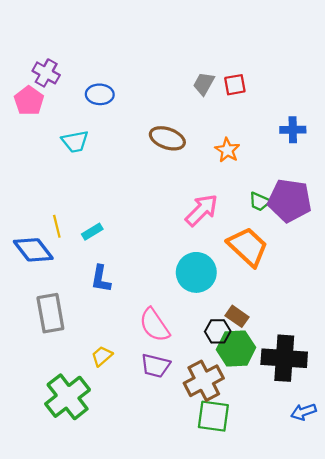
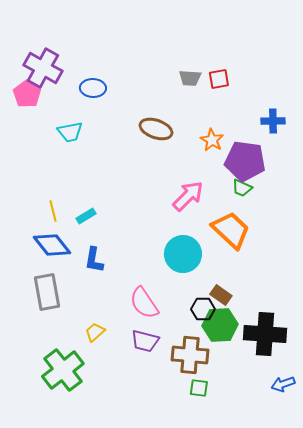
purple cross: (46, 73) -> (43, 68), size x1.5
gray trapezoid: (204, 84) -> (190, 78), turned -115
purple pentagon: (290, 201) -> (245, 161), moved
blue diamond: (33, 250) -> (52, 245), moved
brown cross: (204, 381) -> (190, 355), turned 33
green square: (213, 416) -> (199, 388), size x0.6

